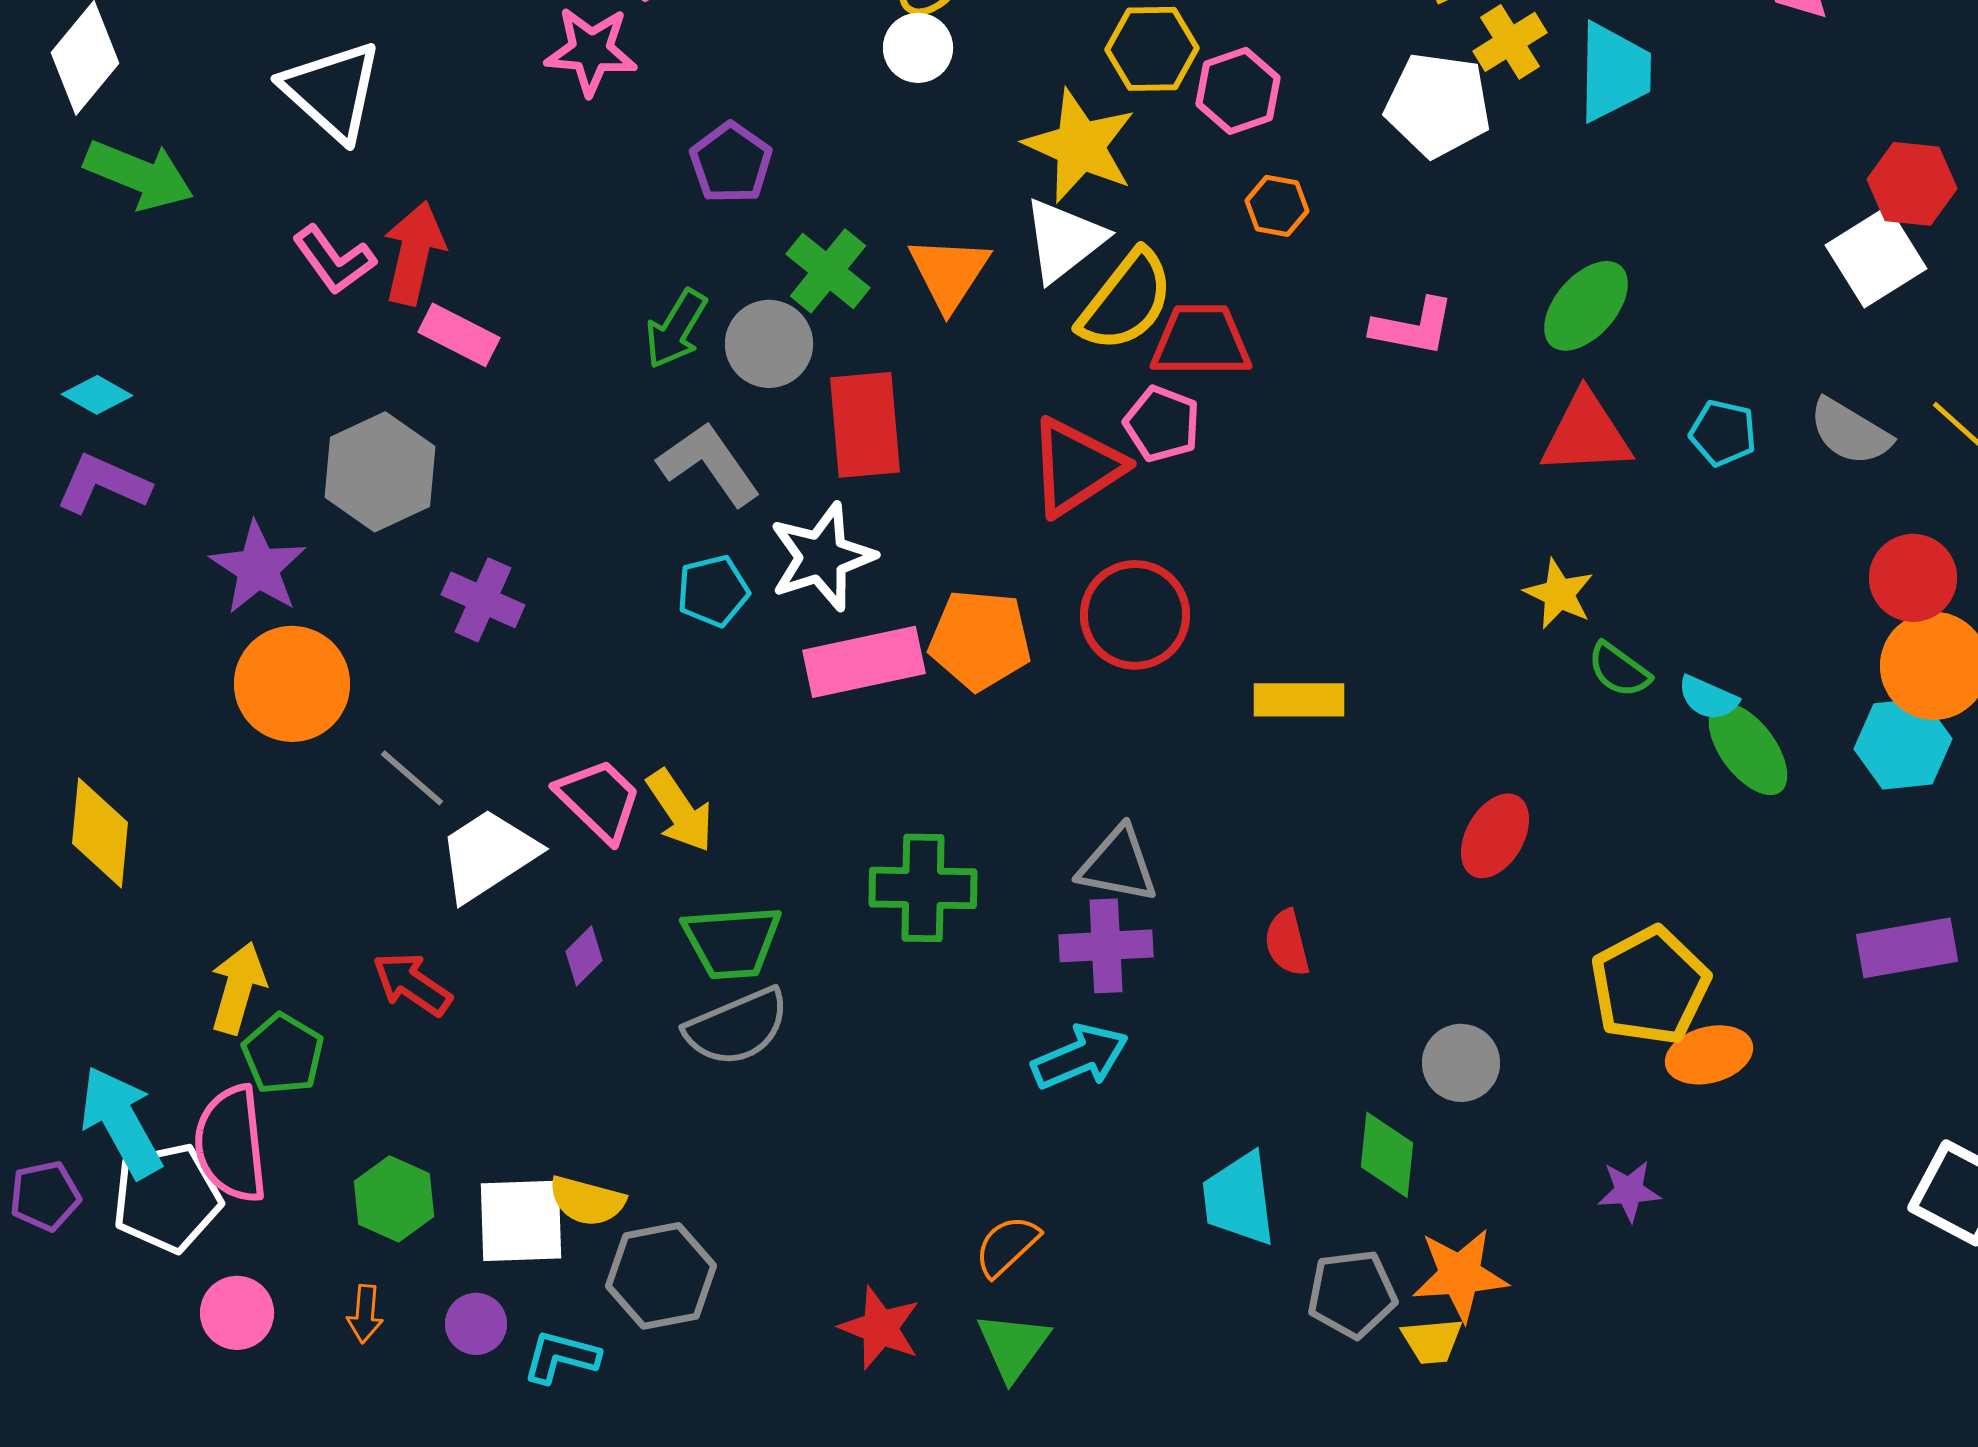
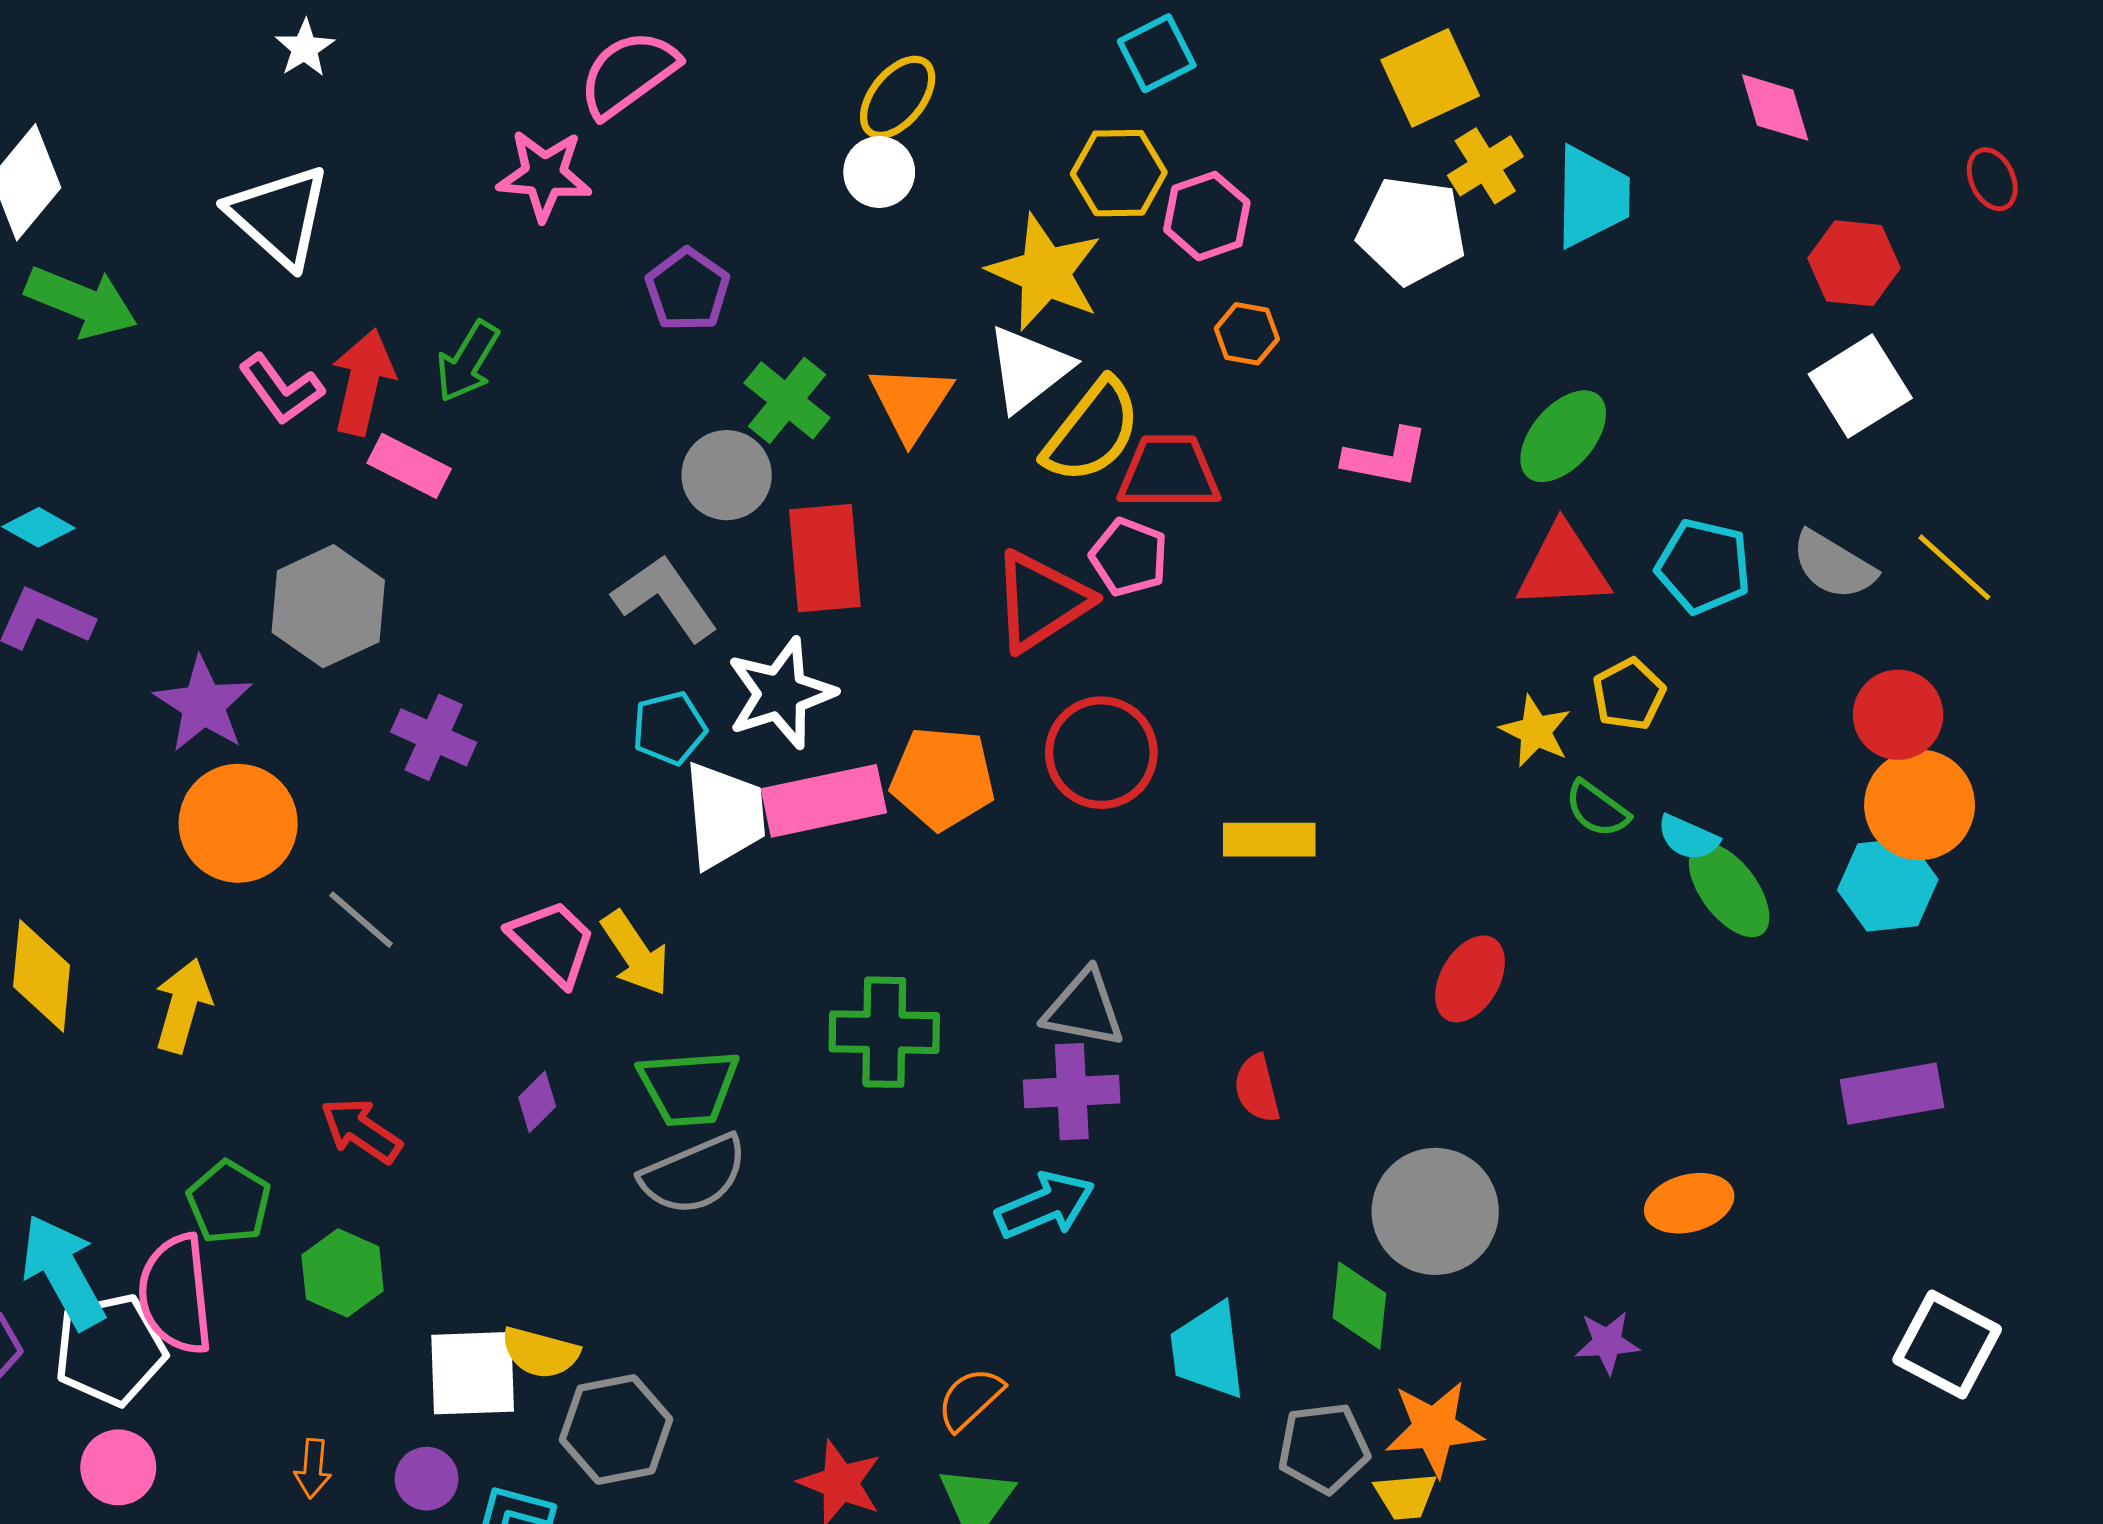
red hexagon: (1912, 184) -> (1854, 263), moved
green arrow: (676, 329) -> (468, 361), moved
cyan pentagon: (1723, 433) -> (1703, 566), size x1.4
white trapezoid: (488, 855) -> (725, 815), moved, turned 118
yellow pentagon: (1650, 986) -> (1629, 694), moved, size x0.6
yellow arrow: (238, 988) -> (183, 1006), moved
gray circle: (1461, 1063) -> (1435, 1211), size x1.6
green hexagon: (394, 1199) -> (343, 1273), moved
pink circle: (237, 1313) -> (118, 1467), moved

